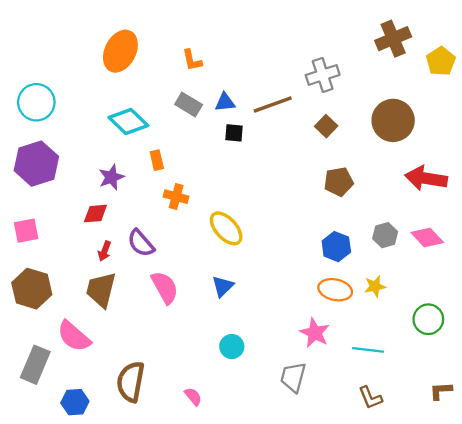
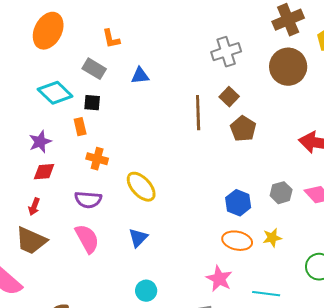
gray rectangle: (189, 105) -> (94, 69), moved
brown line: (273, 105) -> (198, 113), moved, turned -72
brown circle: (393, 120) -> (288, 67), moved
black square: (234, 133) -> (92, 103), moved
brown pentagon: (339, 182) -> (243, 129), moved, turned -30
red diamond: (95, 214) -> (44, 172), moved
purple semicircle: (141, 243) -> (88, 200), moved, turned -44
brown trapezoid: (101, 290) -> (31, 241), turned -80

